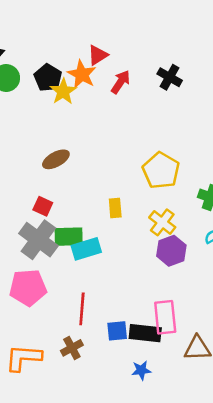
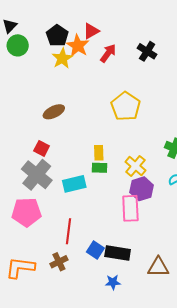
black pentagon: (48, 78) -> (57, 36), moved
yellow pentagon: (161, 171) -> (126, 106), moved
green rectangle: (69, 237) -> (99, 168), moved, size x0.7
pink rectangle: (165, 317) -> (130, 208), moved
blue square: (117, 331) -> (95, 250), turned 36

